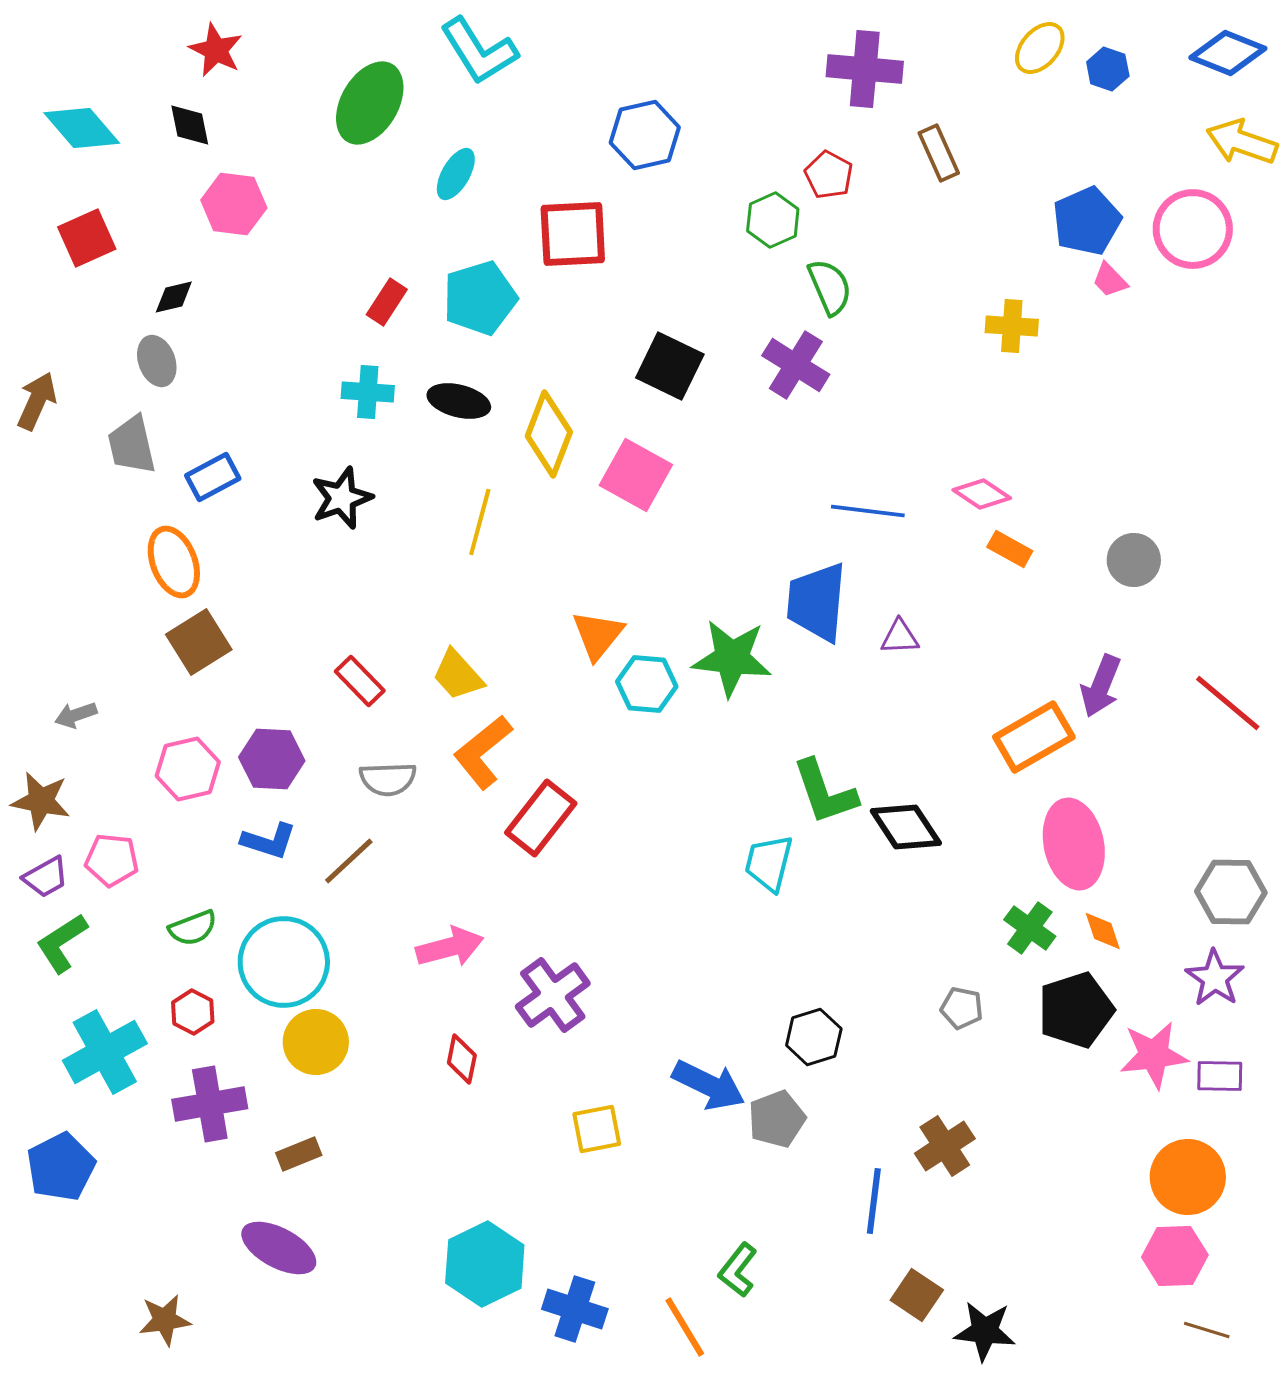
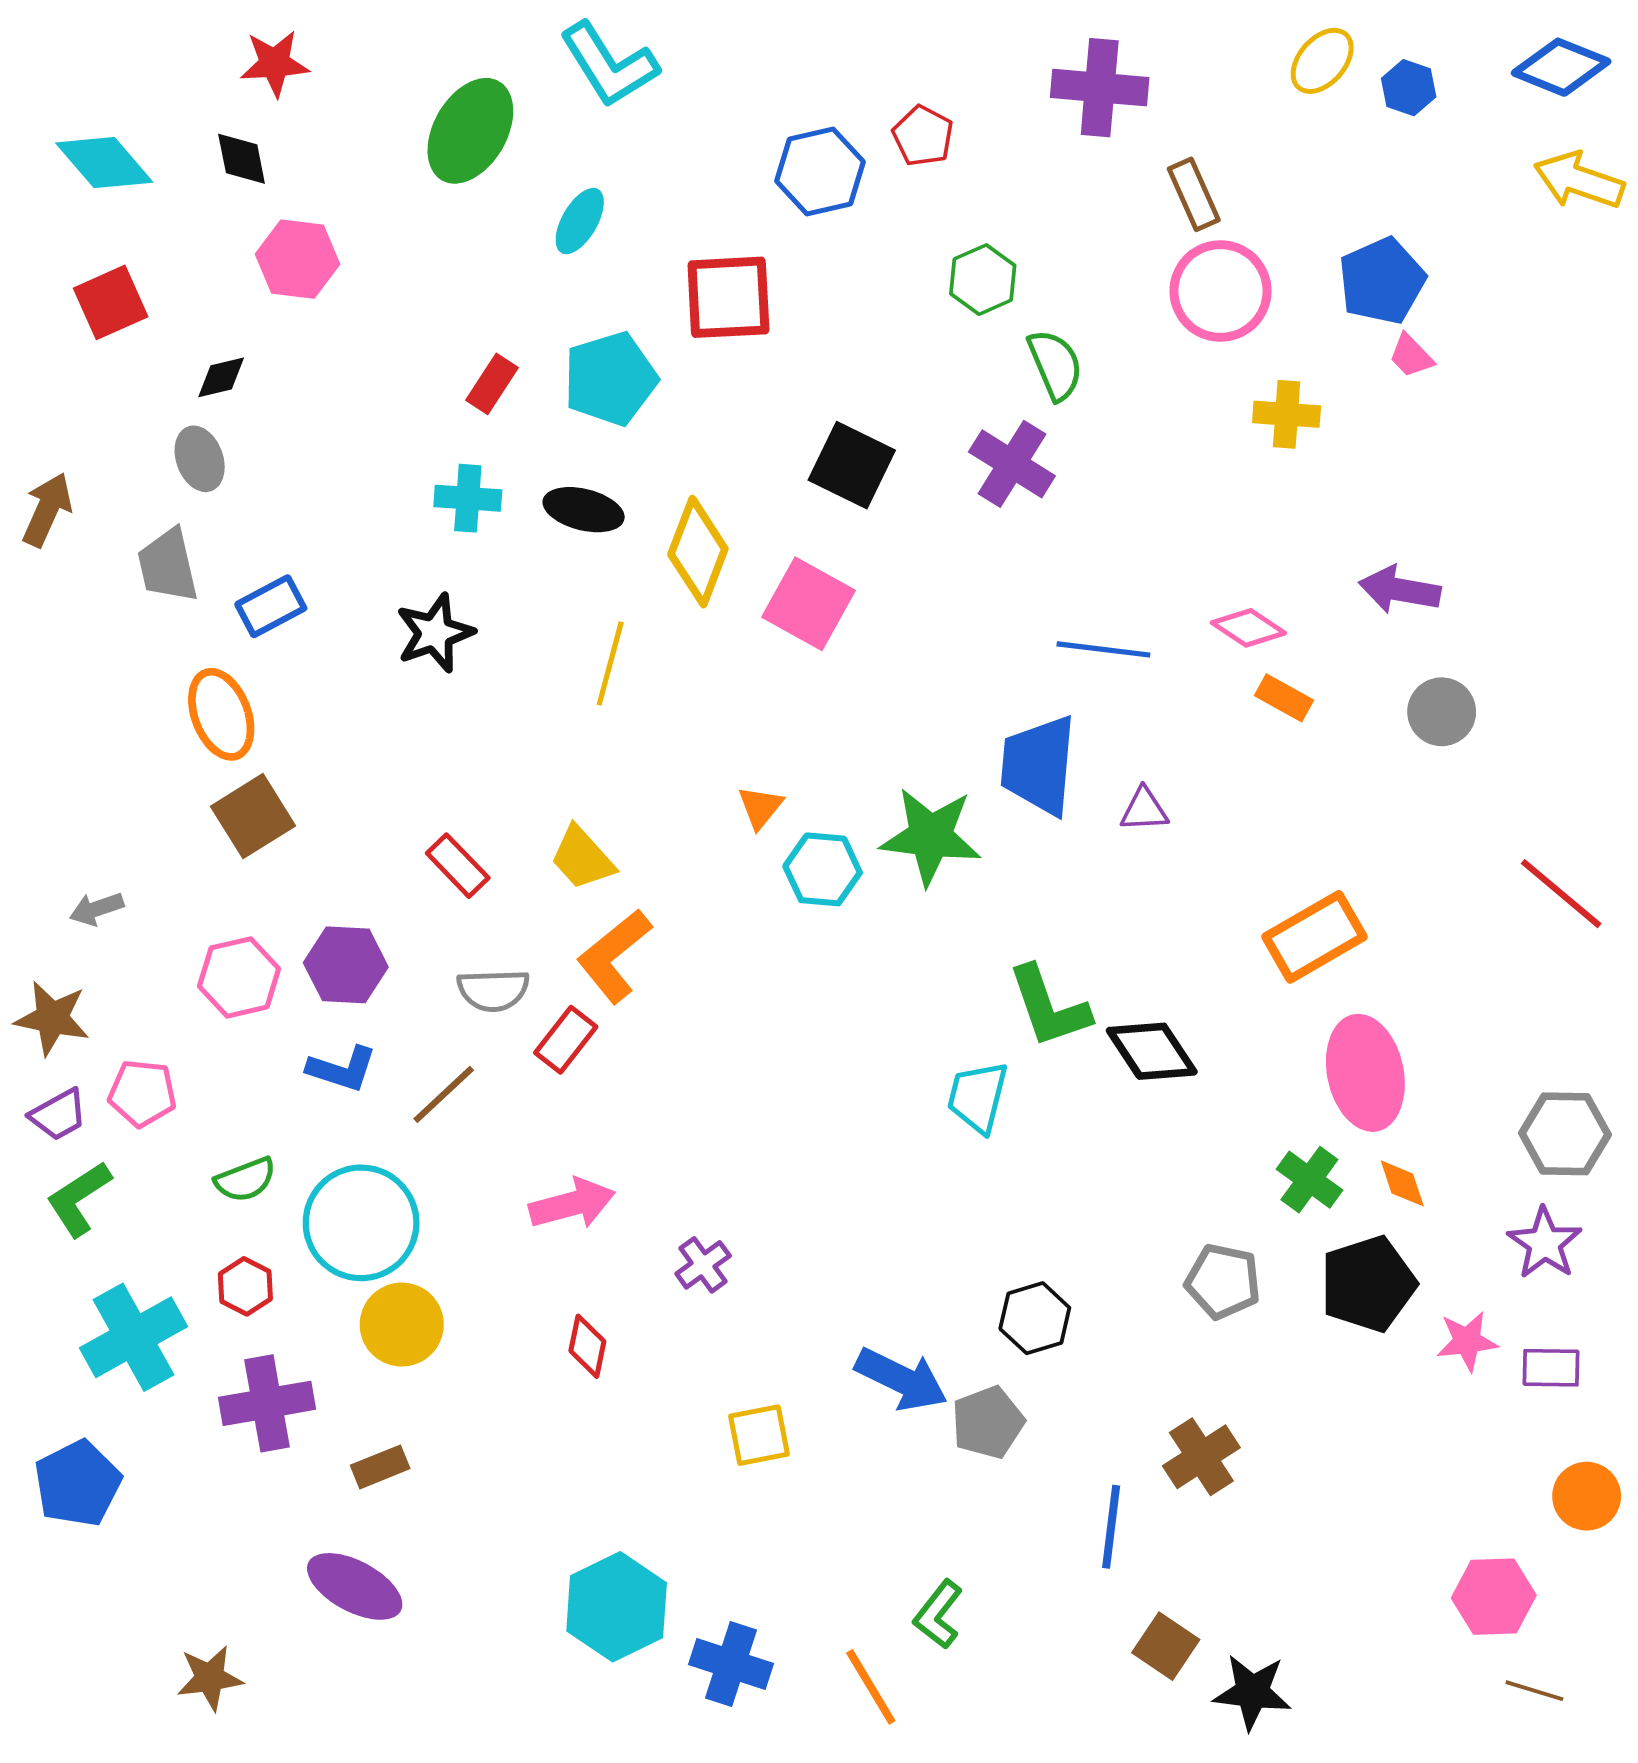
red star: (216, 50) -> (275, 63), turned -30
red pentagon: (829, 175) -> (923, 136), moved
pink circle: (1193, 229) -> (1220, 291), moved
orange triangle: (598, 635) -> (760, 807), size x0.7
purple arrow: (1101, 686) -> (1400, 590), moved, turned 78
red rectangle: (541, 818) -> (566, 1040), moved, size x0.7
purple cross: (553, 995) -> (703, 1265), size x0.6
gray pentagon: (962, 1008) -> (1223, 1281), size x1.4
pink star: (1154, 1055) -> (1467, 1341), size x0.7
orange circle: (1188, 1177) -> (1587, 1496), moved, size x0.7

